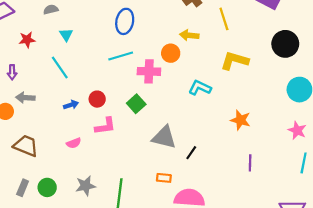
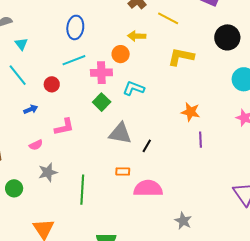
yellow line: (224, 19) -> (168, 18), turned -40
cyan L-shape: (200, 88) -> (134, 88), moved
red circle: (97, 99) -> (52, 84), moved
green square: (136, 104) -> (102, 102), moved
purple line: (250, 163) -> (200, 140), moved
gray star: (85, 186) -> (48, 172), moved

